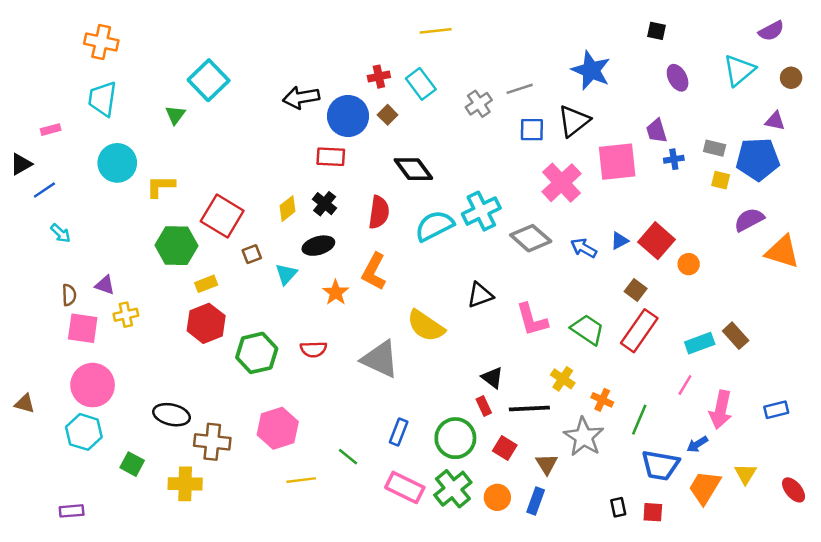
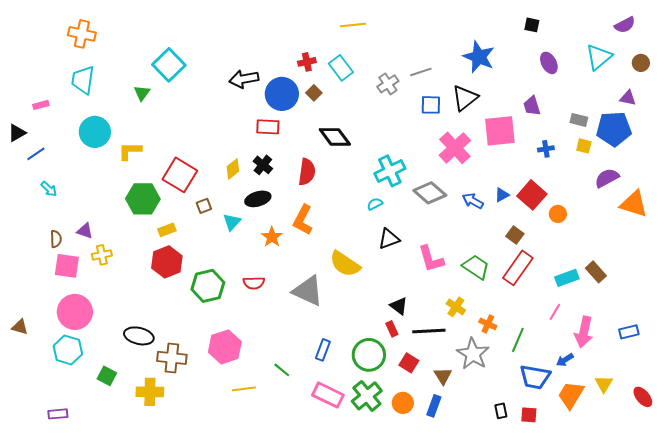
blue cross: (674, 159) -> (546, 149), moved
cyan semicircle: (434, 226) -> (375, 204), moved, size x0.5

